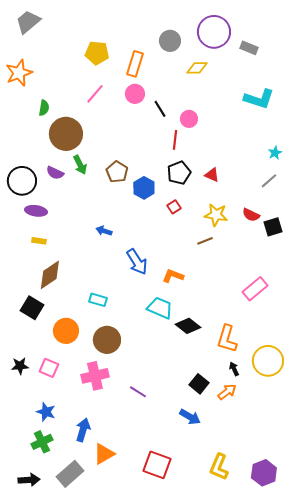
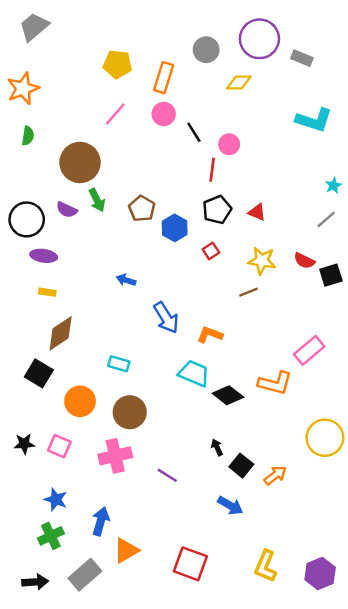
green semicircle: (44, 108) -> (28, 136), moved
orange L-shape: (227, 339) -> (275, 383), moved, turned -92
black arrow: (234, 369) -> (217, 447), moved

